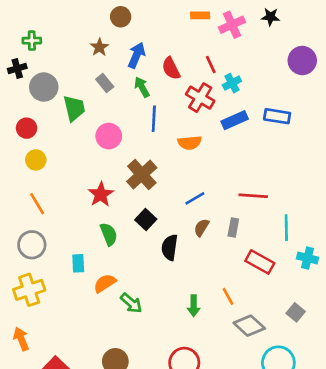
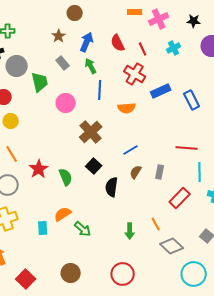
black star: (270, 17) -> (194, 21), moved
red semicircle: (171, 68) -> (118, 43), moved
cyan cross: (232, 83) -> (174, 48), moved
blue rectangle: (277, 116) -> (192, 100), moved, turned 54
red star: (101, 194) -> (39, 169), moved
red line: (253, 196) -> (187, 148), moved
red rectangle: (260, 262) -> (180, 198), turned -75
cyan rectangle: (78, 263) -> (43, 228), moved

